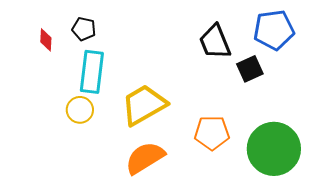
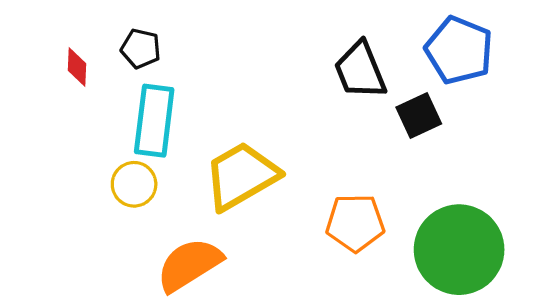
blue pentagon: (274, 30) -> (459, 50), turned 30
orange semicircle: (145, 158) -> (189, 265), moved

